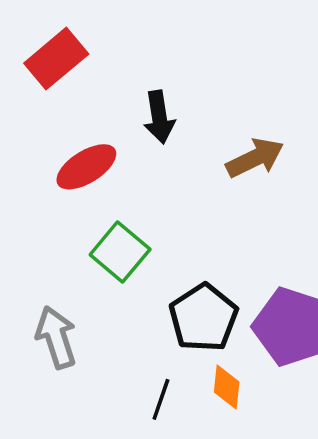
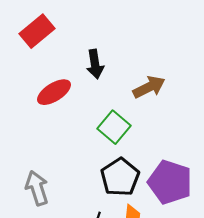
green square: (120, 252) -> (114, 127), moved

